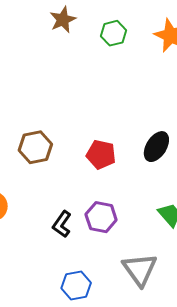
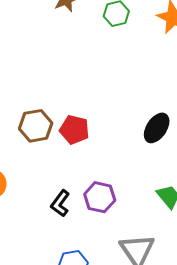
red pentagon: (101, 155) -> (74, 130), moved

